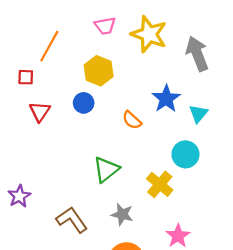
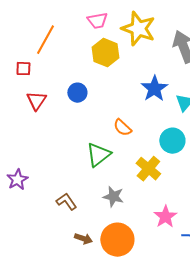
yellow hexagon: (99, 71) -> (105, 53), moved
orange semicircle: (132, 120) -> (122, 128), moved
brown L-shape: (72, 220) -> (66, 202), size x0.7

